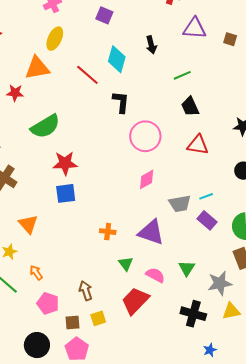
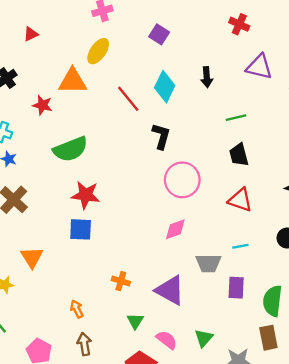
cyan line: (206, 196) -> (240, 246), moved
purple rectangle: (207, 220) -> (236, 288), turned 42
orange arrow: (36, 273) -> (77, 309), moved

